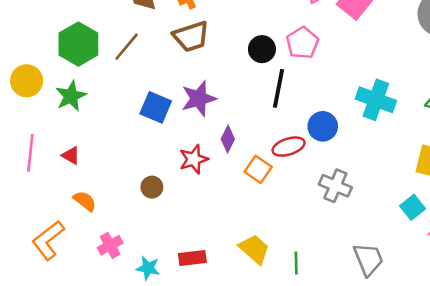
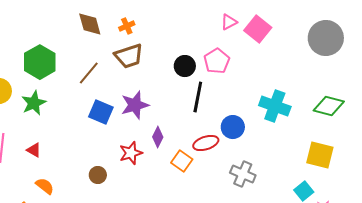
brown line: (127, 47) -> (89, 73), moved

